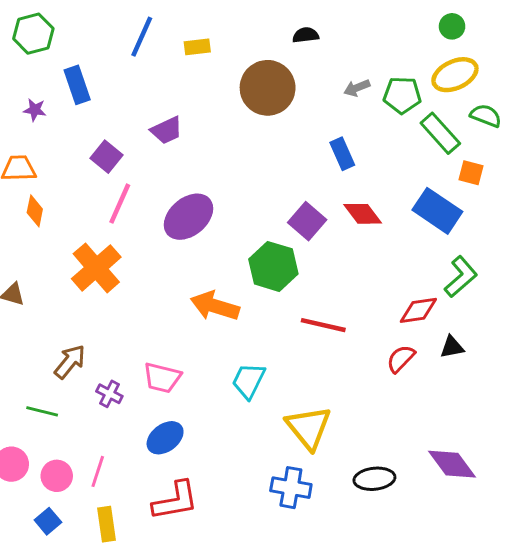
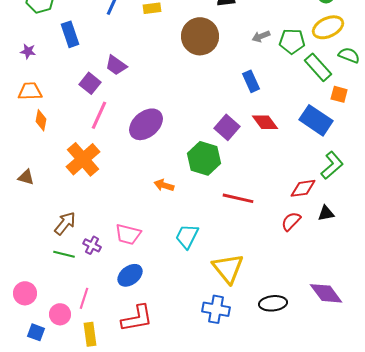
purple star: (35, 110) -> (28, 51), moved
purple trapezoid: (167, 130) -> (116, 65), moved, turned 60
orange arrow: (215, 306) -> (164, 185), size x0.6
green line: (42, 411) -> (64, 254), moved
pink circle: (57, 476) -> (60, 314), moved
blue square: (48, 521) -> (36, 332), moved, turned -30

